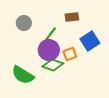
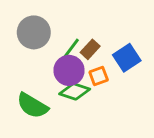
brown rectangle: (72, 17) -> (90, 49), moved, turned -40
gray circle: (24, 23) -> (34, 32), size x1.5

